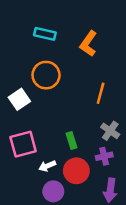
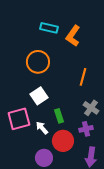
cyan rectangle: (45, 34) -> (49, 28), moved
white square: (19, 99) -> (39, 96), moved
white arrow: (47, 166) -> (42, 128), moved, turned 72

